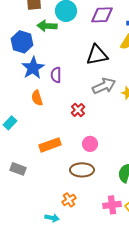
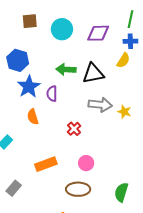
green arrow: (47, 26) -> (66, 69), moved
gray arrow: (104, 86) -> (100, 105), turned 30
gray rectangle: (18, 169) -> (14, 188), turned -70

